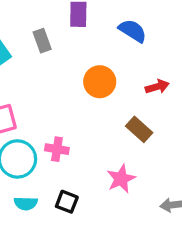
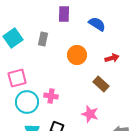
gray rectangle: (42, 41) -> (43, 39), moved, turned 32
pink star: (121, 179) -> (90, 114), turned -30

